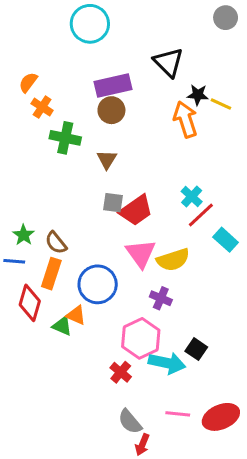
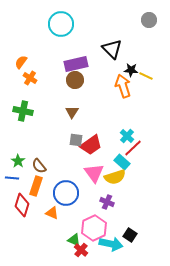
green cross: (65, 138) -> (23, 111), moved
cyan rectangle: (226, 240) -> (122, 162), moved
green triangle: (62, 326) -> (74, 240), moved

